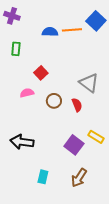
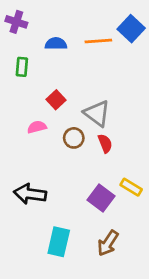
blue semicircle: (50, 32) -> (56, 44), moved
gray triangle: (89, 83) -> (97, 113), moved
cyan rectangle: (43, 177) -> (59, 242), size x1.5

